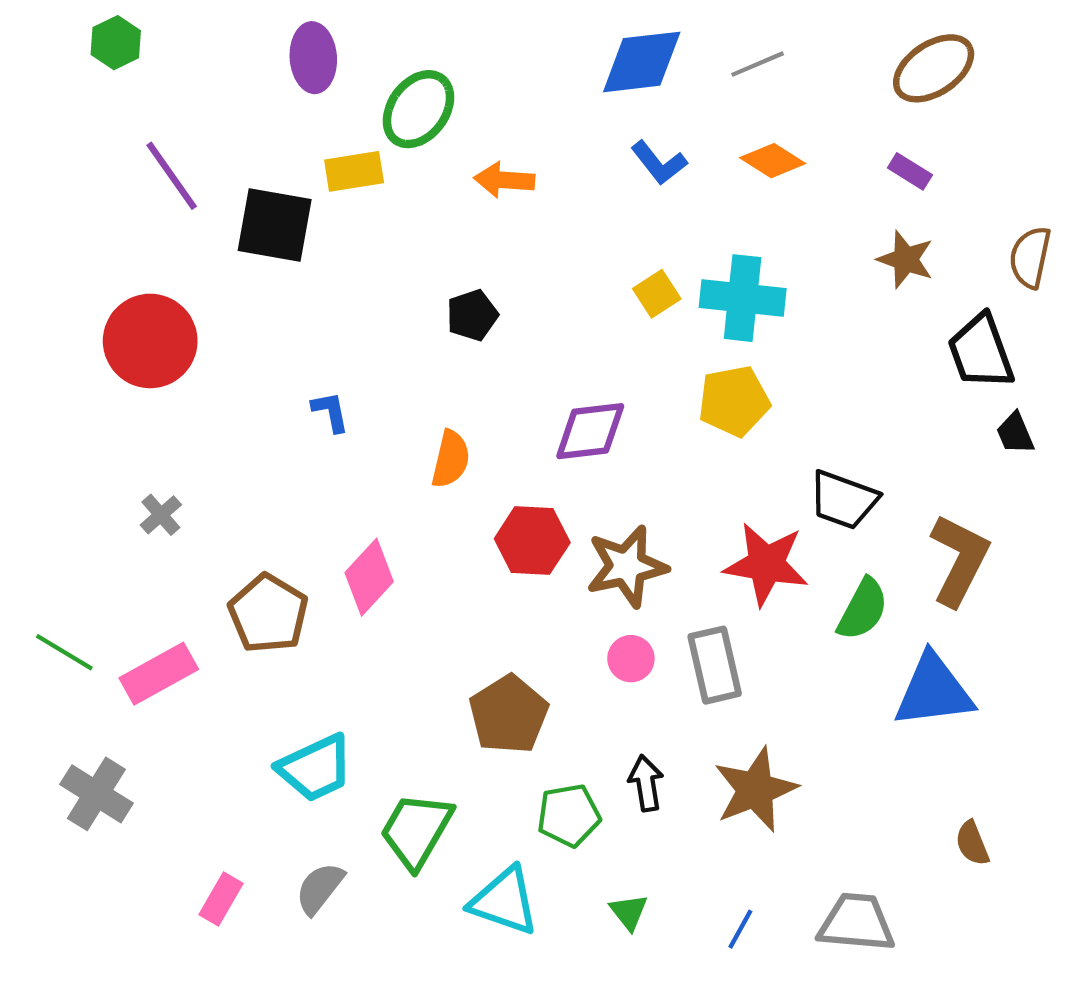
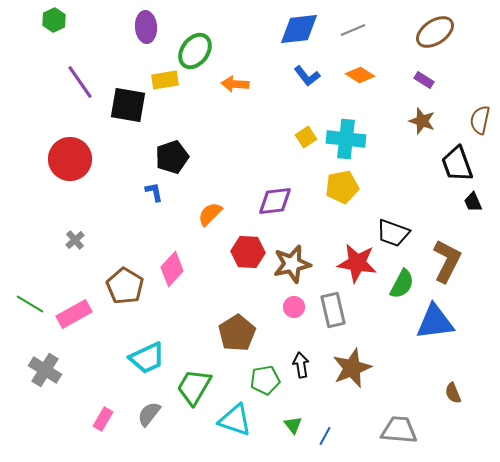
black pentagon: (472, 315) -> (172, 157), moved, size x1.4
orange semicircle: (451, 459) -> (210, 214), turned -148
blue line: (740, 929) -> (325, 436), moved

